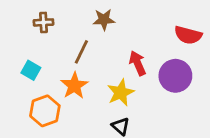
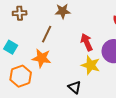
orange star: (74, 86) -> (42, 58), turned -30
yellow star: (121, 93) -> (91, 65), moved, turned -30

